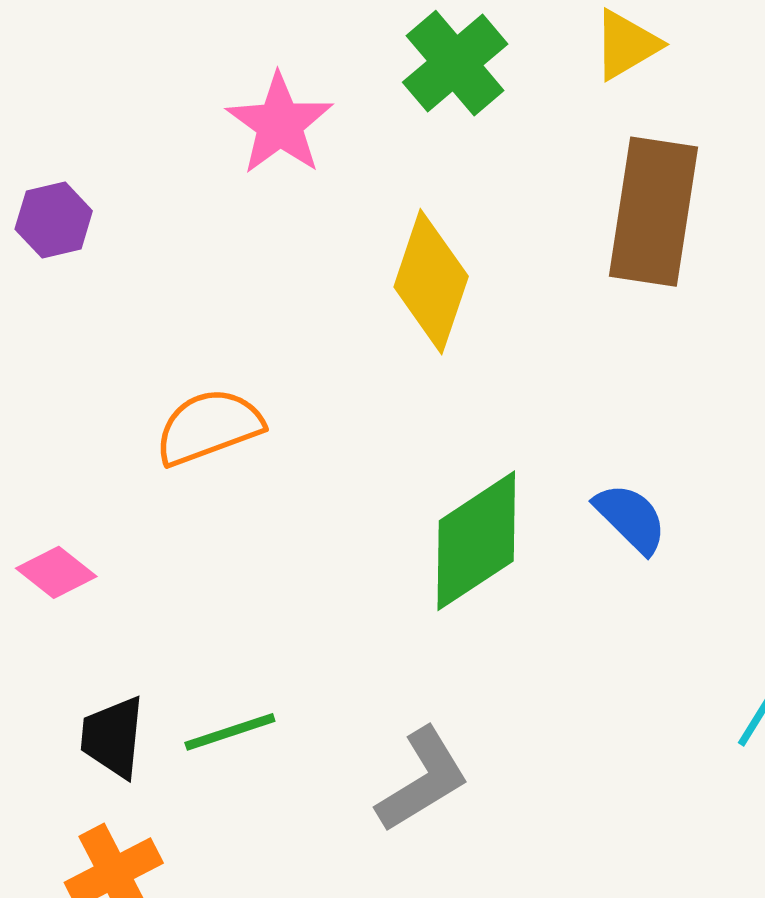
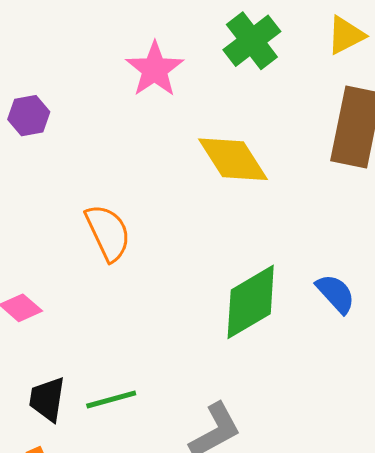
yellow diamond: (431, 282) -> (233, 159), turned -54
orange semicircle: (209, 427) -> (108, 233), turned 82

